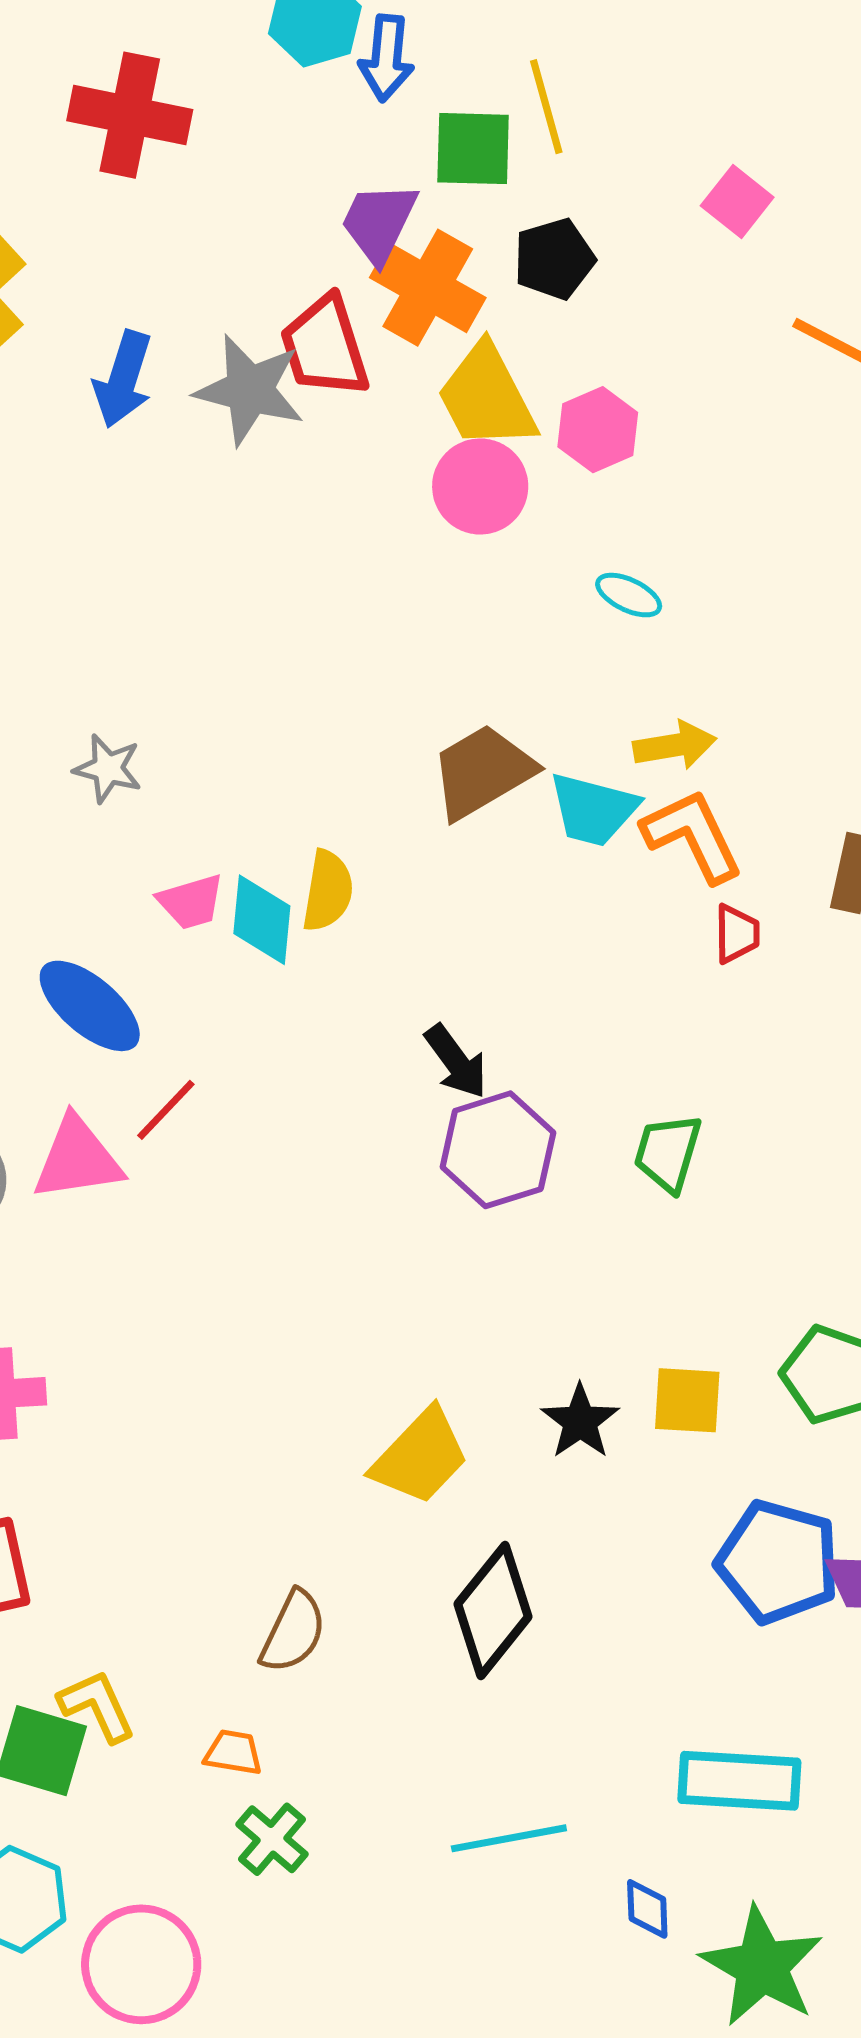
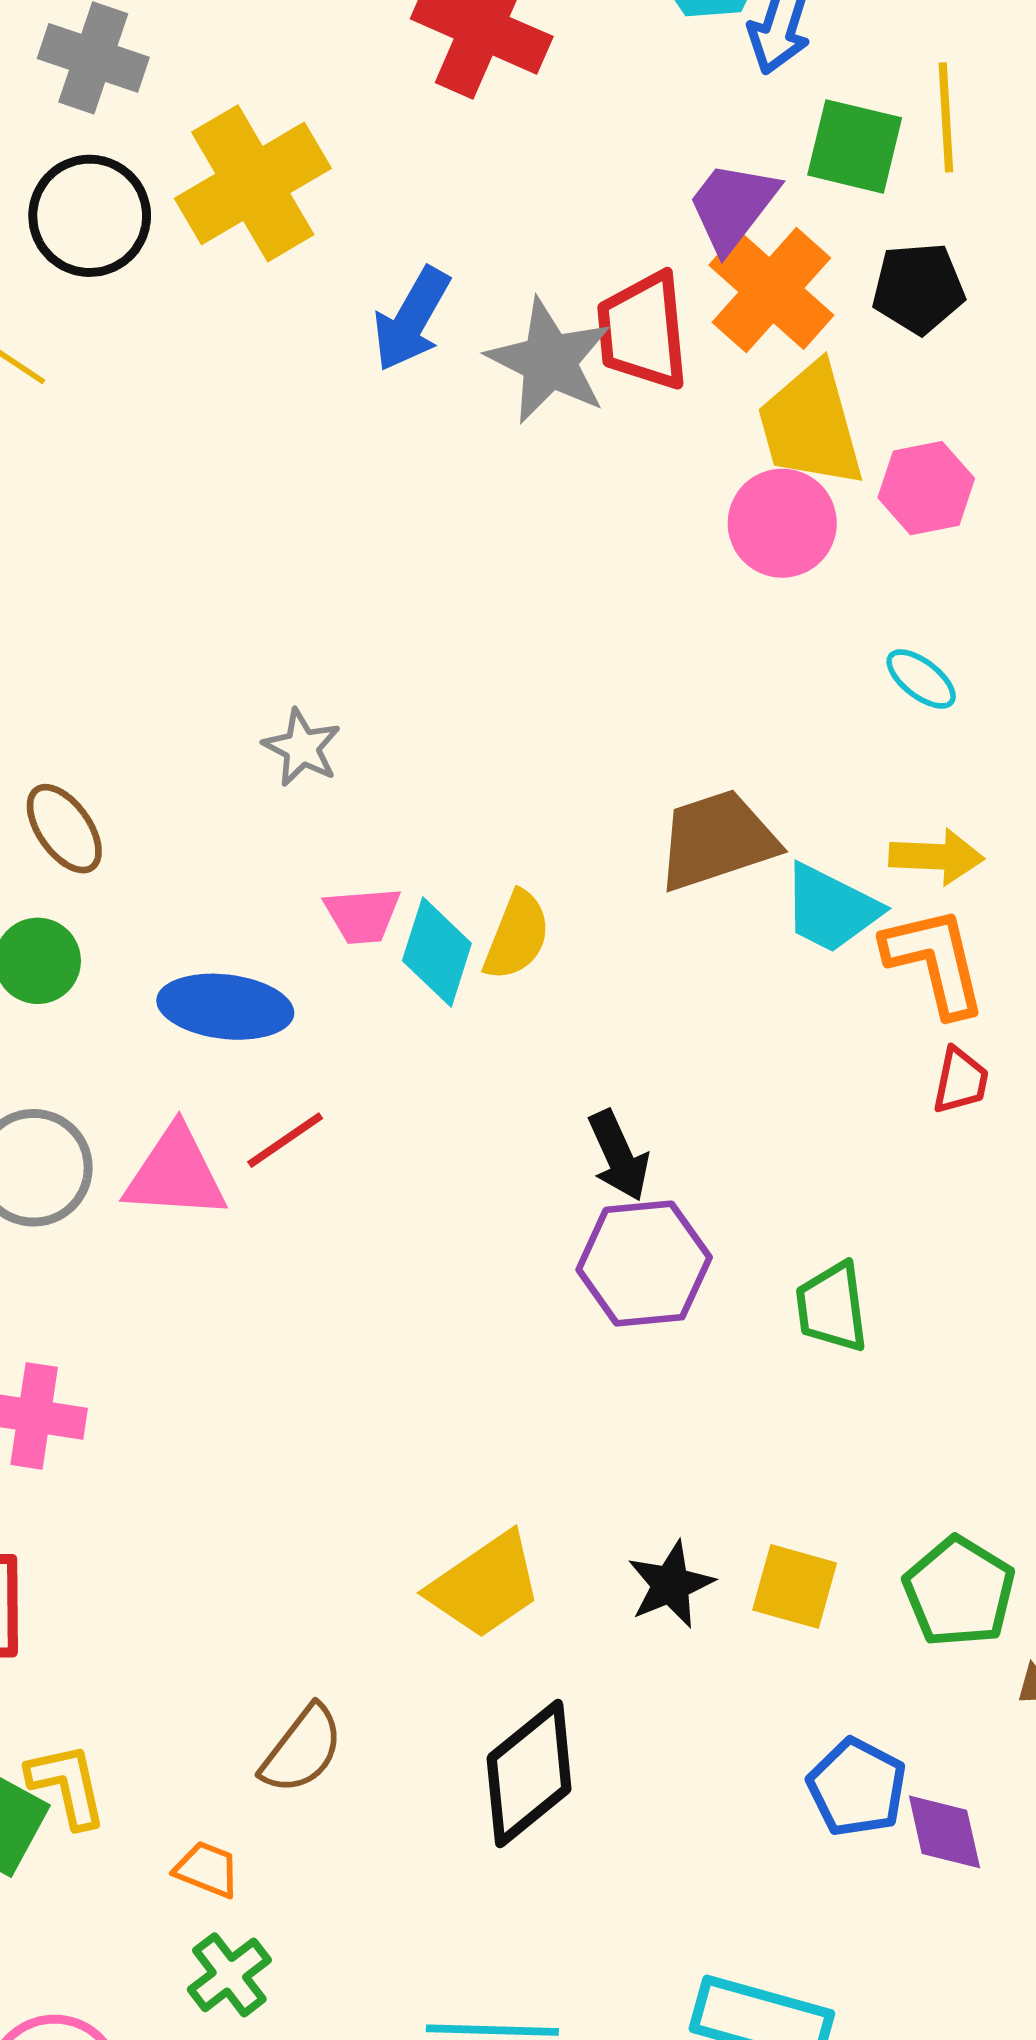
blue ellipse: (90, 1006) -> (225, 1007), turned -46
green trapezoid: (668, 1153) -> (832, 1307), turned -36
blue pentagon: (778, 1562) -> (857, 1787), size x0.7

